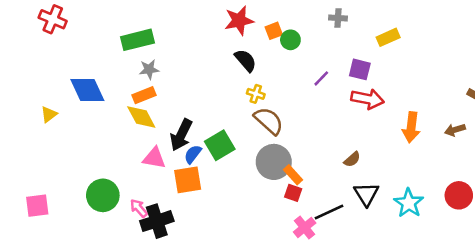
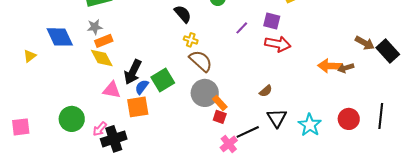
gray star: (149, 69) -> (95, 27), moved
orange arrow: (411, 127) -> (330, 66), moved, turned 85
pink arrow: (139, 208) -> (100, 129), turned -98

